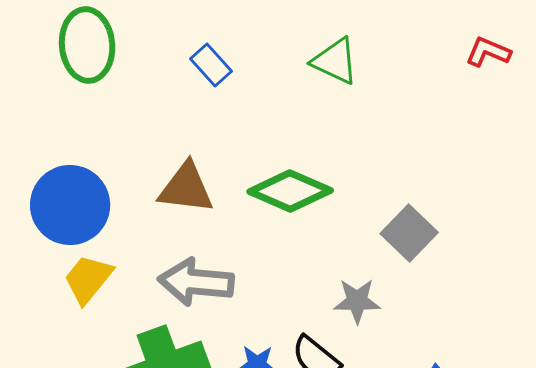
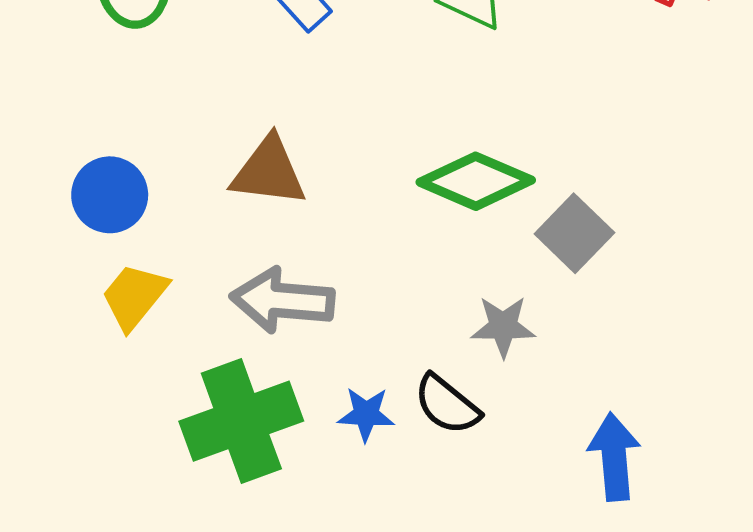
green diamond: (290, 191) -> (476, 181), moved
blue circle: (70, 205) -> (110, 195), size x0.7

